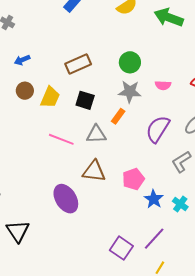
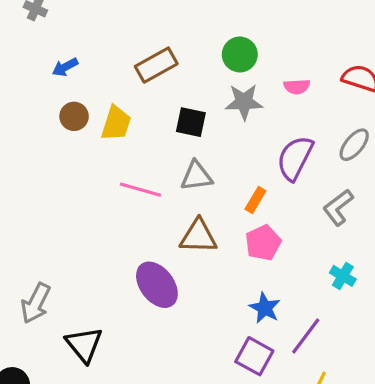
black square: (85, 100) -> (191, 122), moved
orange rectangle: (118, 116) -> (255, 200), moved
blue star: (154, 199) -> (265, 308), moved

